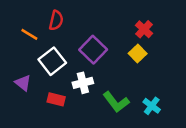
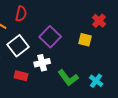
red cross: (144, 29) -> (99, 21), moved
yellow square: (138, 54) -> (85, 40), turned -32

